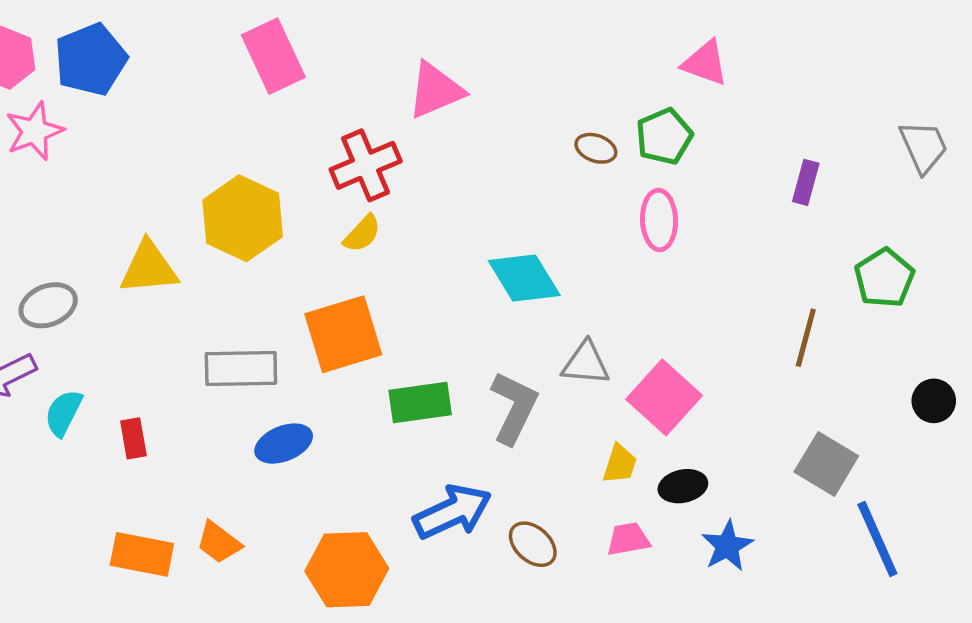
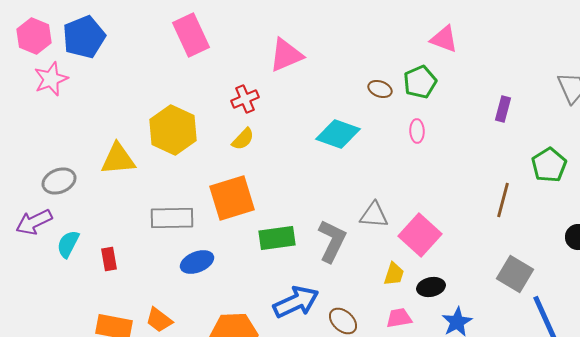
red cross: (366, 165) -> (245, 99), size x0.7
pink ellipse: (659, 220) -> (417, 131), size x0.7
cyan diamond: (524, 278) -> (338, 134), moved, turned -39

